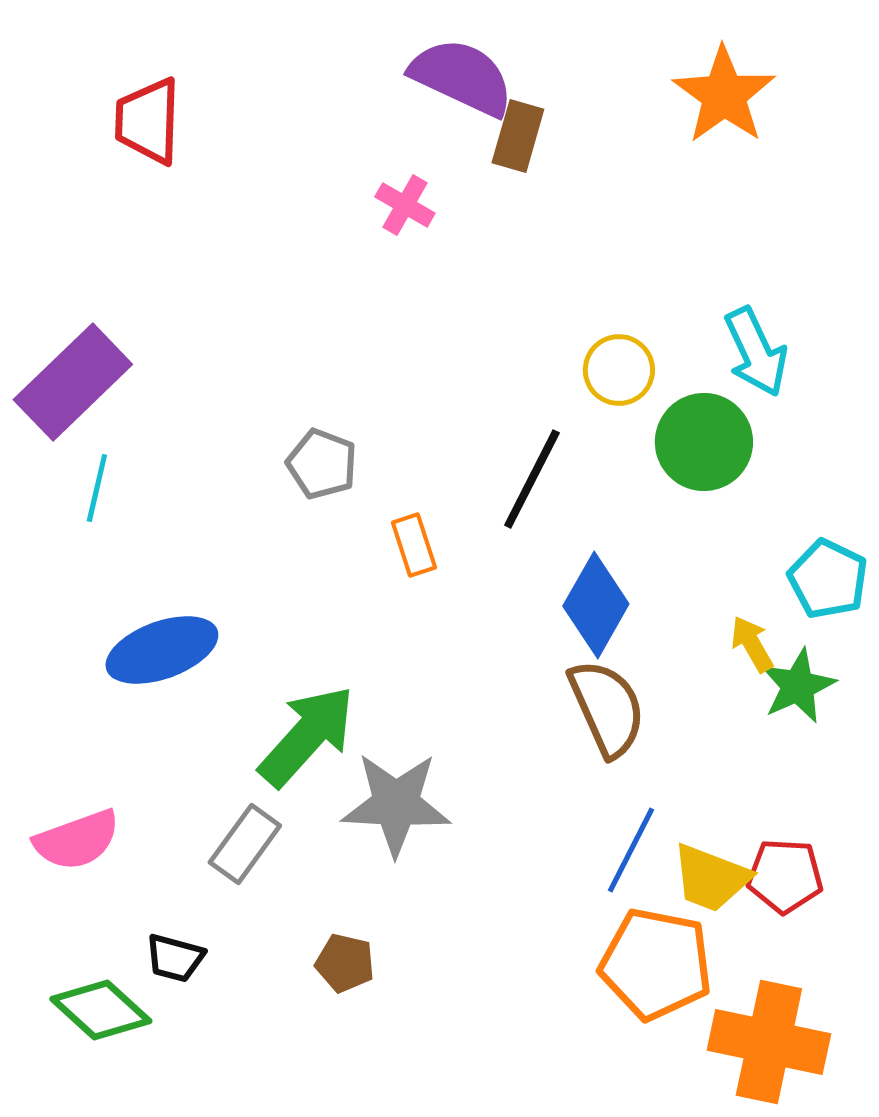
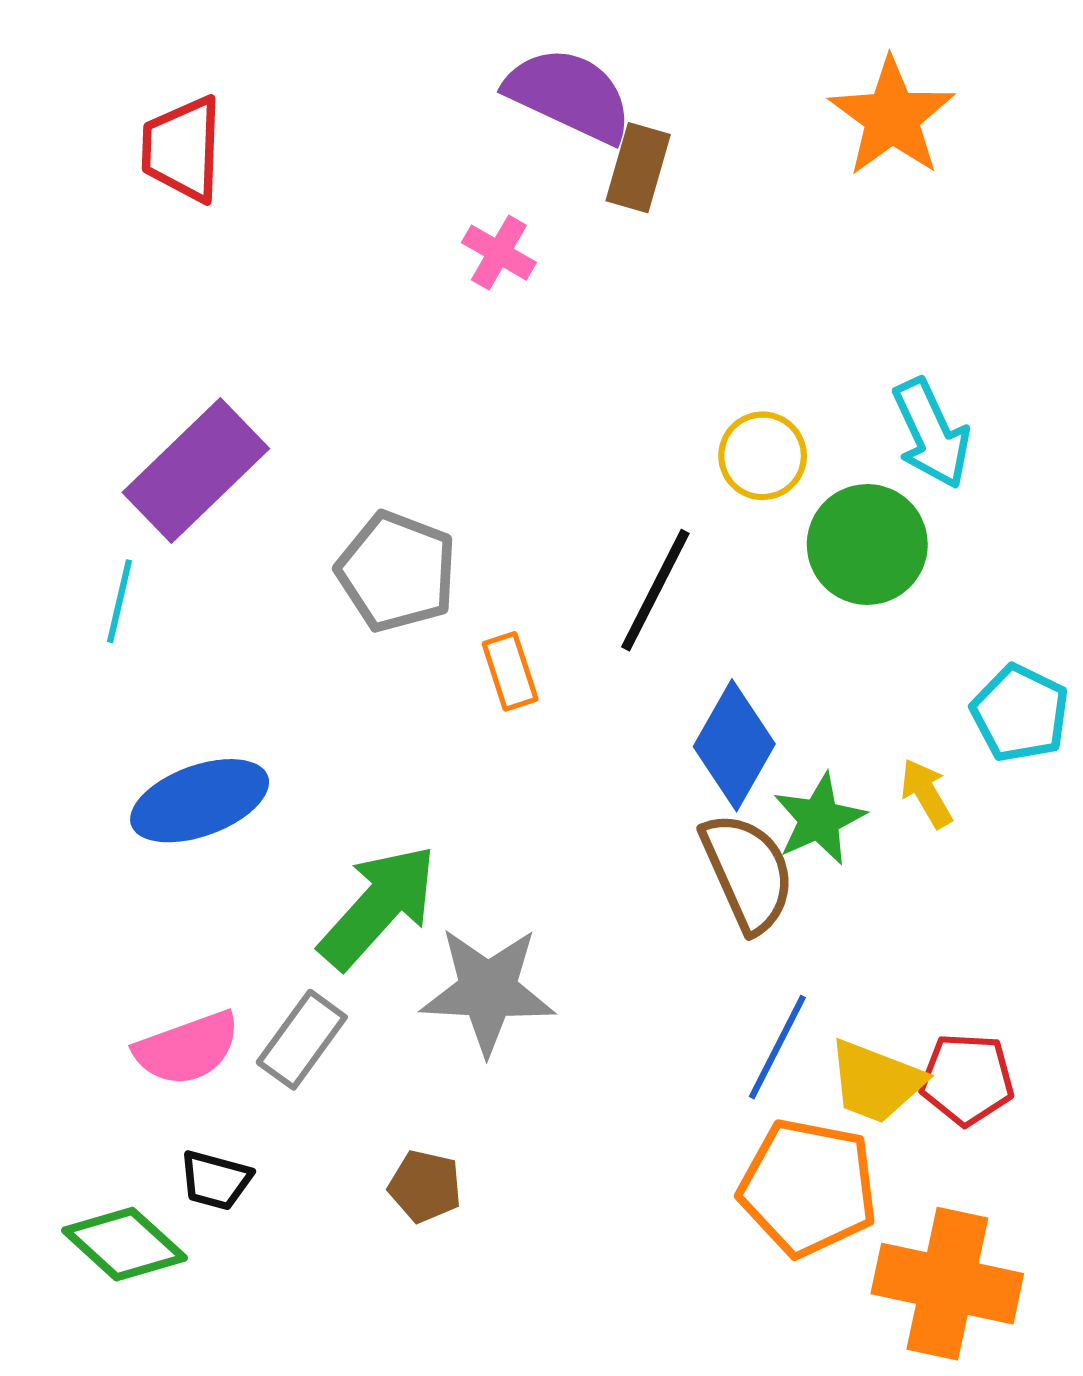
purple rectangle: (73, 382) -> (196, 471), moved
gray pentagon: (322, 464) -> (397, 572), size x1.4
green star: (798, 686) -> (819, 819), moved
pink semicircle: (77, 840) -> (187, 1048), moved

